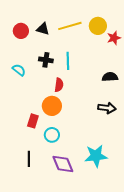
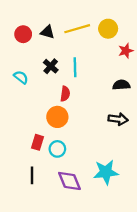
red star: (114, 38) -> (126, 51), moved
black cross: (46, 60) -> (51, 66), turned 32
red rectangle: (33, 121) -> (38, 142), moved

